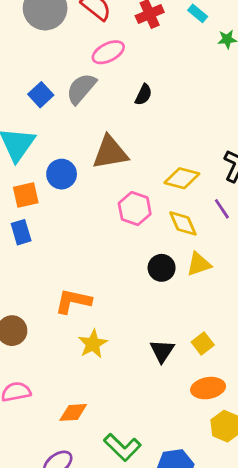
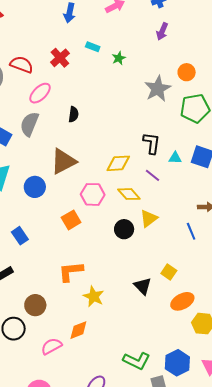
orange square: (26, 195) -> (71, 220), moved
orange diamond: (73, 412) -> (78, 330), moved

